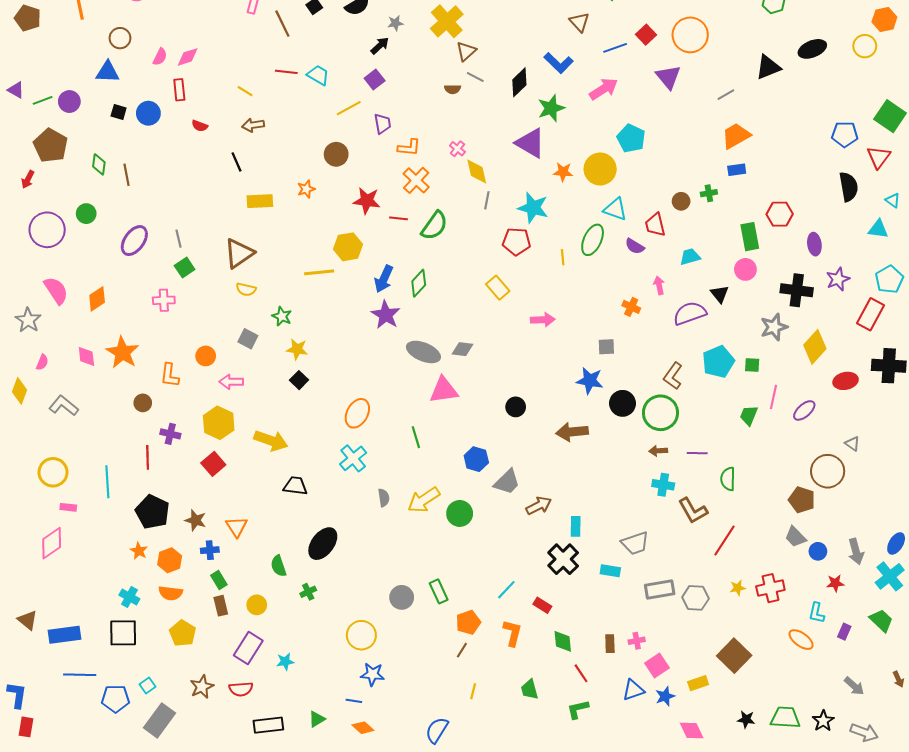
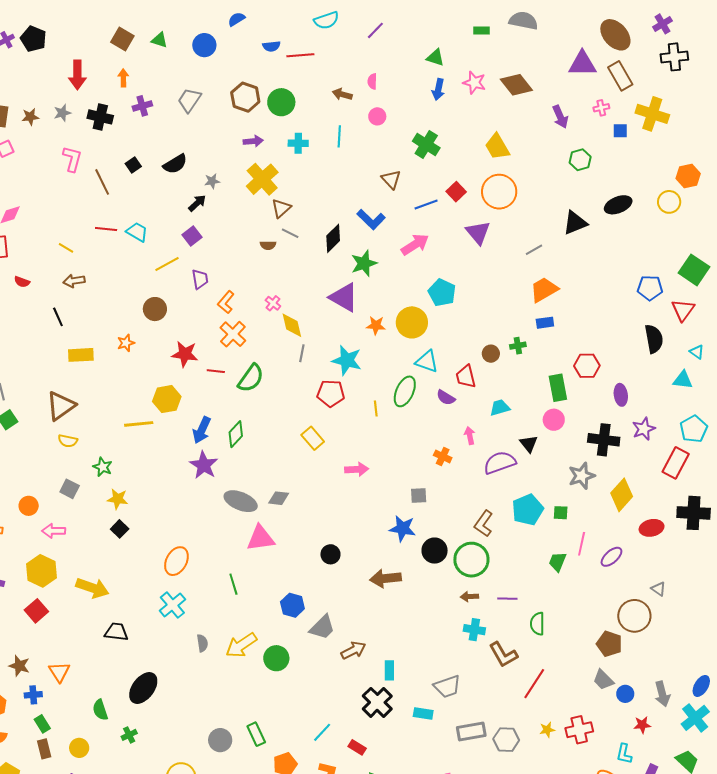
orange L-shape: (409, 147) -> (226, 302), turned 125

